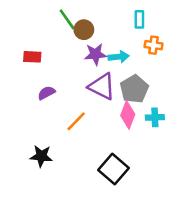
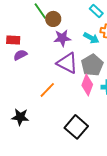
cyan rectangle: (139, 19) -> (96, 11), turned -48
cyan arrow: (119, 57) -> (91, 38), moved, turned 35
purple semicircle: (46, 93) -> (20, 55), moved

